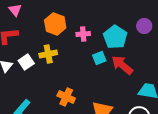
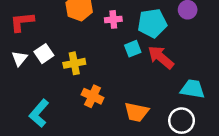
cyan pentagon: (115, 37) -> (152, 23), turned 30
yellow cross: (48, 54) -> (74, 63), moved

